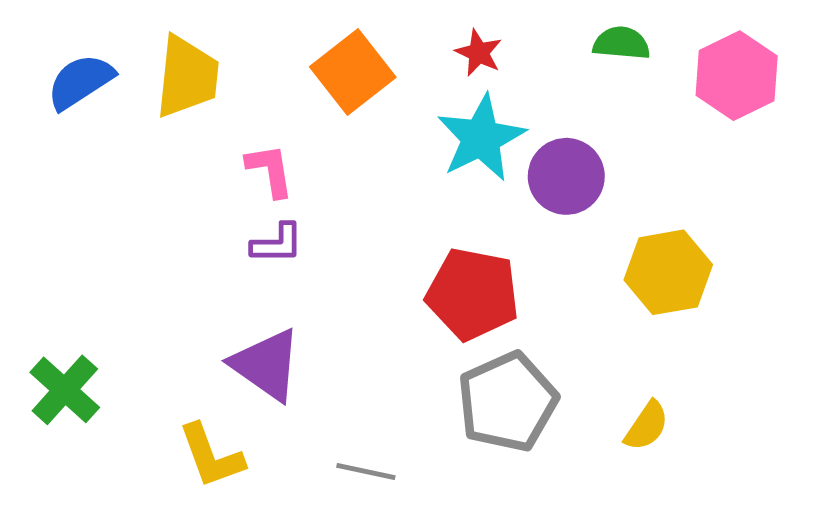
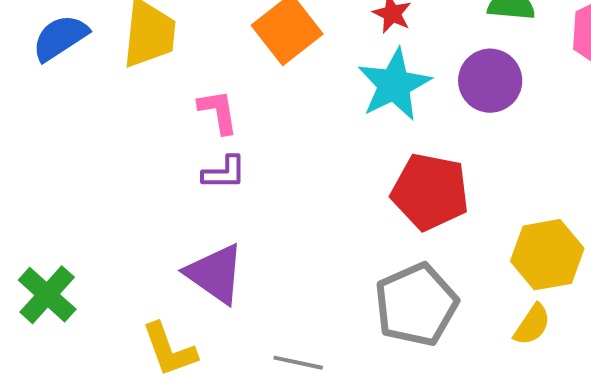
purple circle: (566, 176) -> (490, 81), moved
yellow hexagon: (668, 272) -> (547, 255), moved
red pentagon: (473, 294) -> (430, 192), moved

